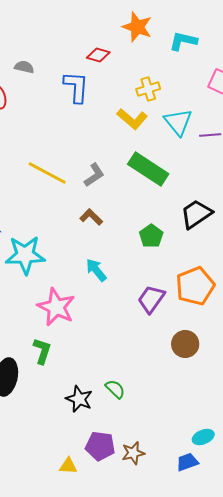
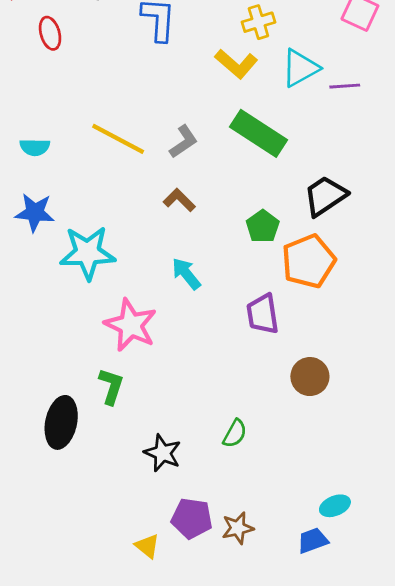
cyan triangle: (178, 122) -> (300, 68), turned 40
orange pentagon: (195, 286) -> (309, 261), moved
purple trapezoid: (151, 299) -> (263, 314), turned -44
green semicircle: (115, 389) -> (235, 434), moved, turned 75
yellow triangle: (68, 466) -> (147, 546), turned 36

